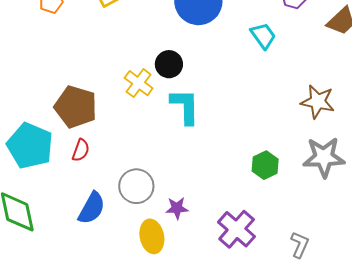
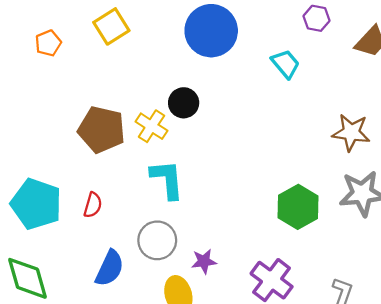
cyan L-shape: (185, 106) -> (167, 179), moved
brown pentagon: (76, 107) -> (102, 130), moved
green hexagon: (265, 165) -> (298, 207), size x1.4

